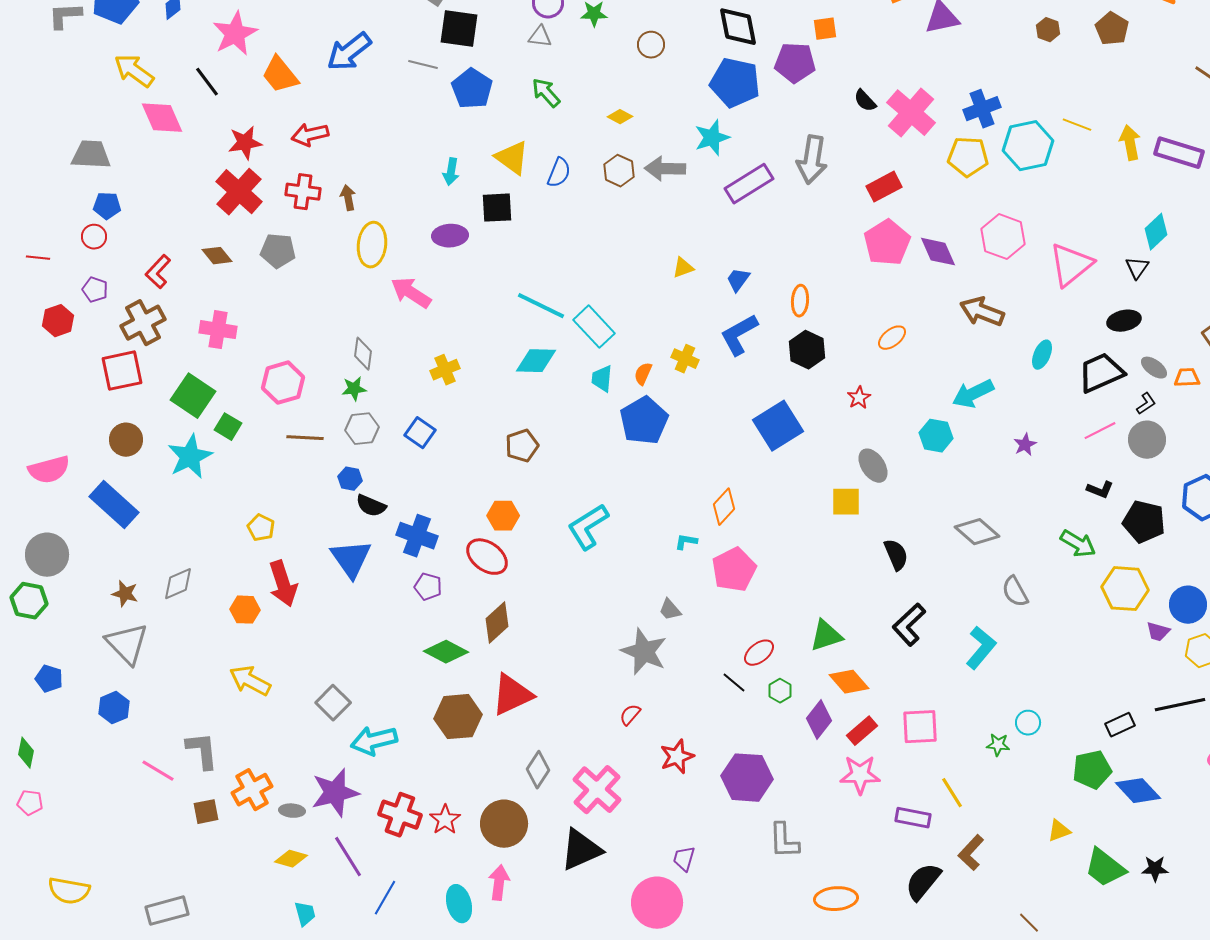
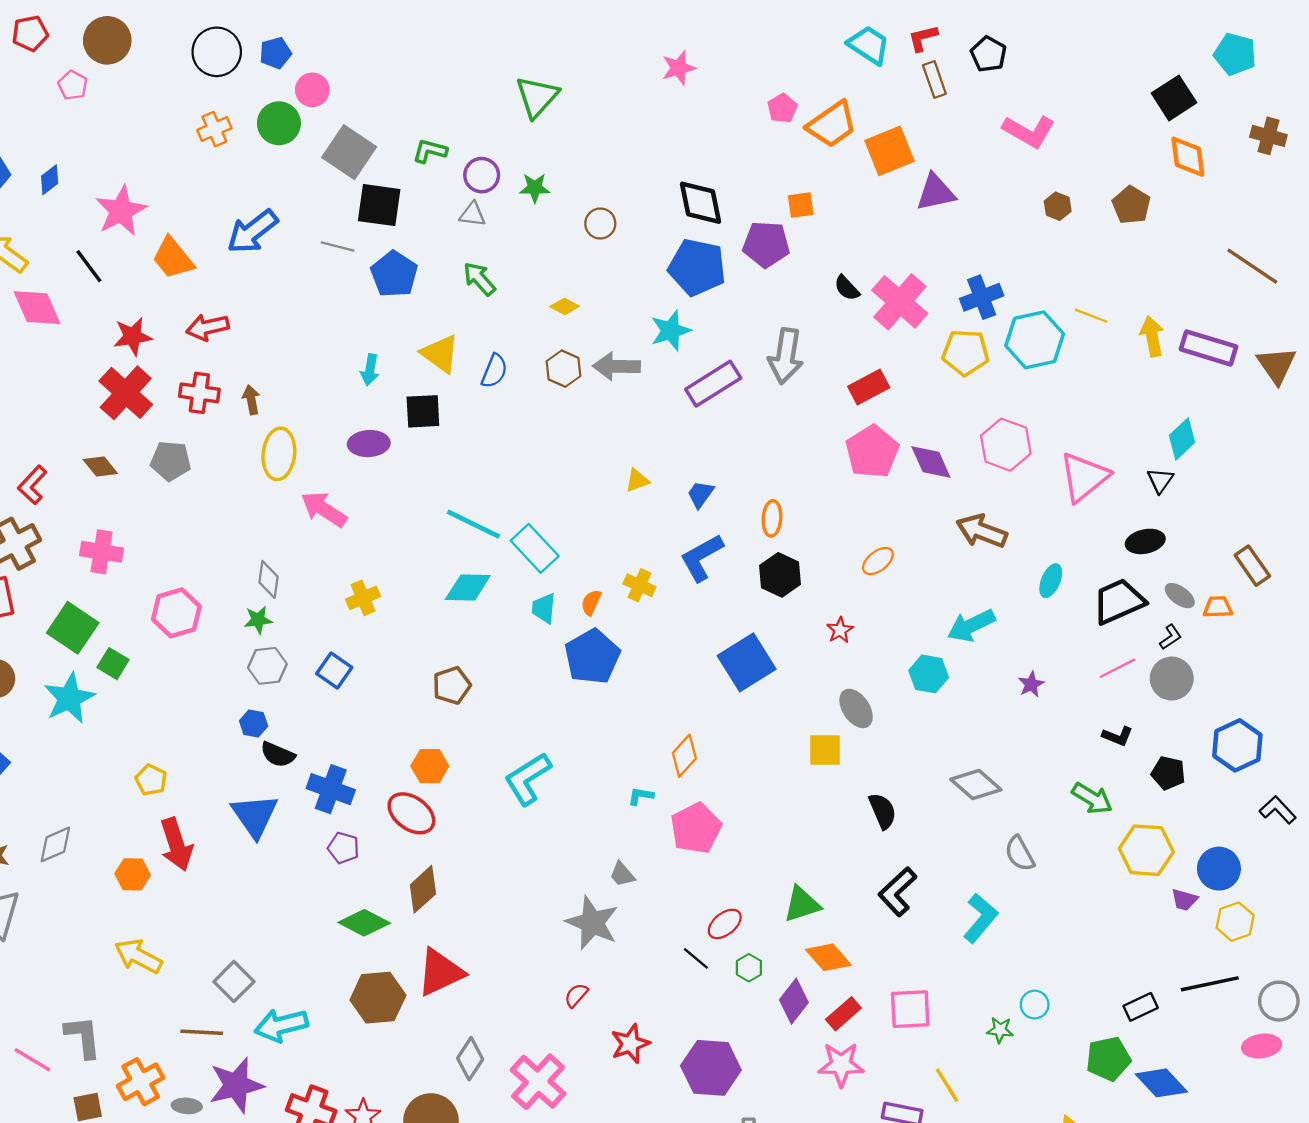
brown line: (305, 438) -> (202, 1032), moved
black pentagon: (1144, 522) -> (1168, 773), size x0.7

